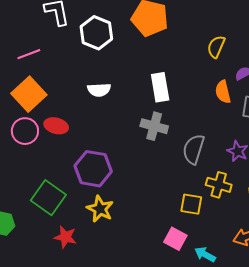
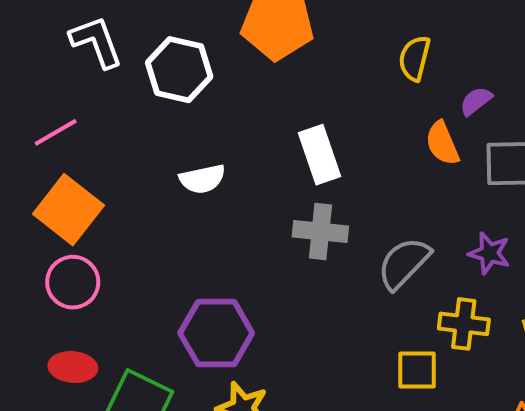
red ellipse: (56, 126) -> (73, 367), moved
gray semicircle: (194, 149) -> (404, 263), turned 36

